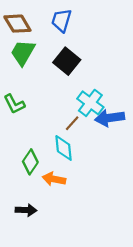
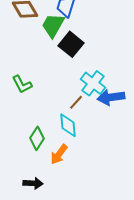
green trapezoid: (23, 53) -> (53, 25), moved
orange arrow: (54, 179) -> (59, 154), turned -65

